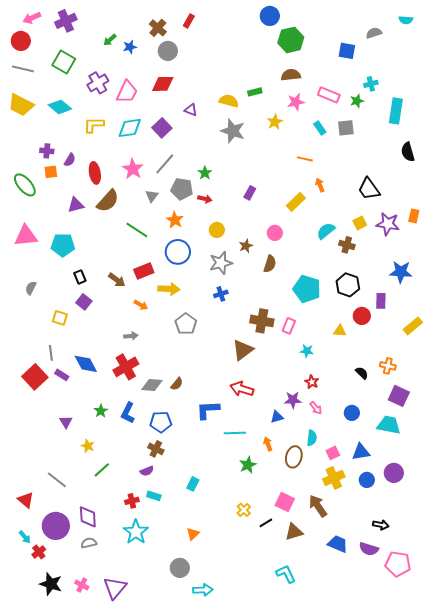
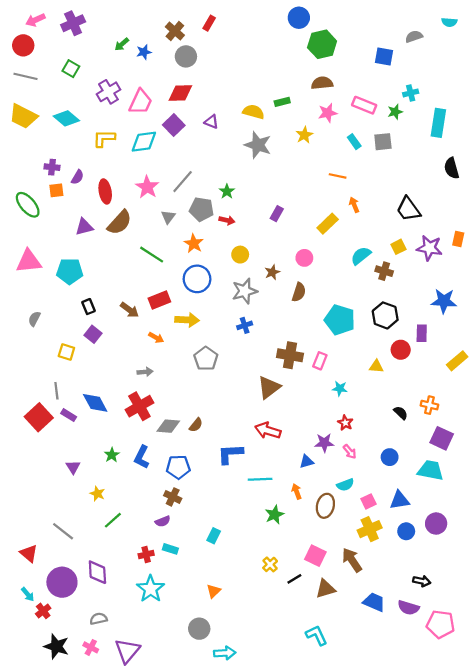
green square: (64, 62) -> (71, 69), size x0.7
purple square: (162, 128) -> (174, 125), moved
cyan semicircle: (312, 438) -> (345, 485), turned 63
gray semicircle: (89, 543) -> (99, 619), moved

